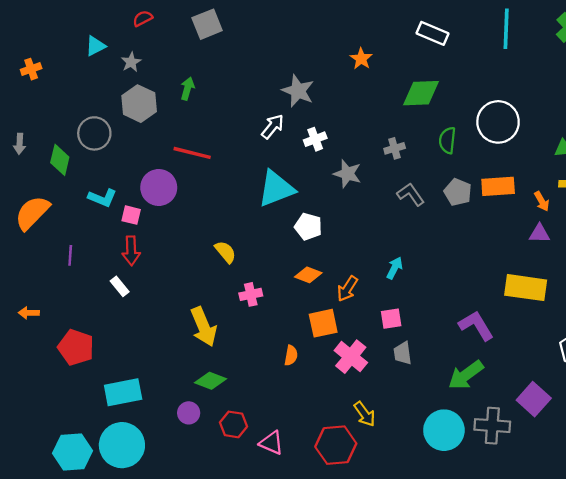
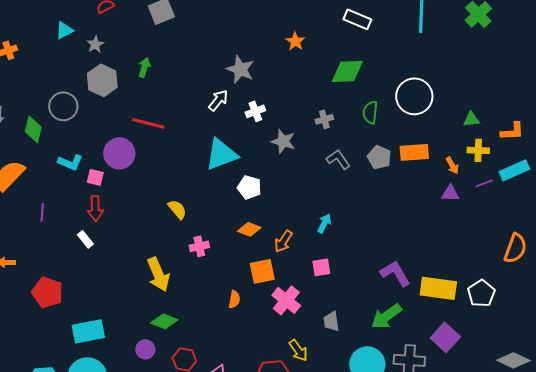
yellow rectangle: (526, 288) -> (438, 288), moved
gray trapezoid: (403, 353) -> (331, 321), moved

